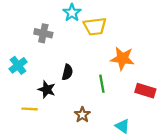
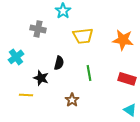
yellow trapezoid: (95, 26) -> (83, 36), moved
orange star: (122, 58) -> (123, 40), moved
cyan triangle: (122, 126) -> (130, 110), moved

